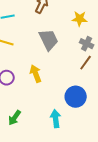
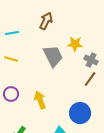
yellow star: (80, 19) -> (75, 44), moved
yellow arrow: (36, 74) -> (40, 100), moved

